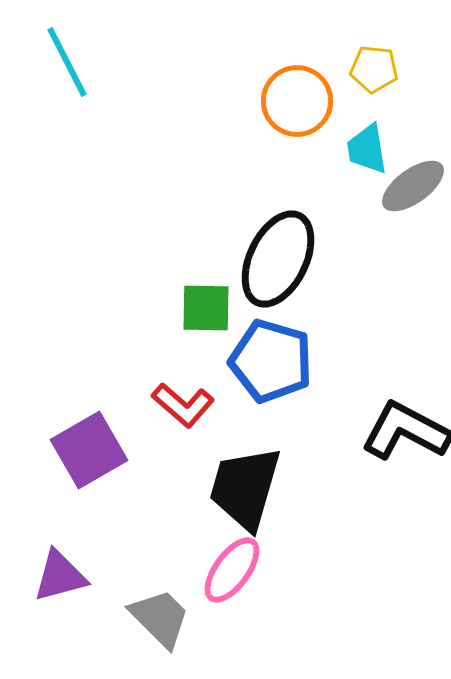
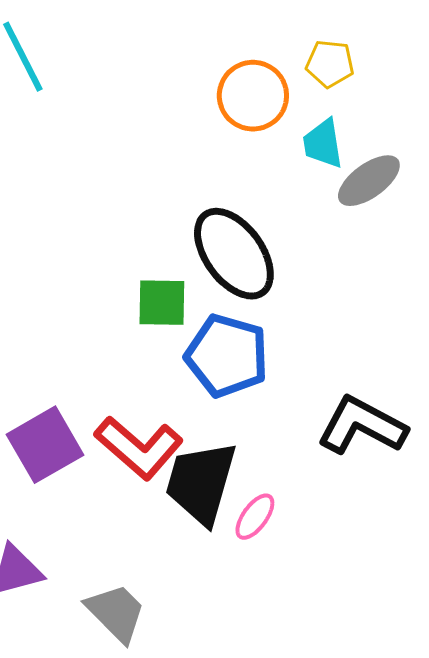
black ellipse: (278, 259) -> (234, 254), turned -62
red L-shape: (183, 405) -> (139, 448), moved, size x1.4
pink ellipse: (232, 570) -> (255, 517), moved, size x0.7

